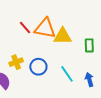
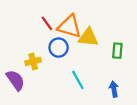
blue circle: (38, 67) -> (59, 48), moved
cyan line: (67, 74) -> (78, 80), moved

